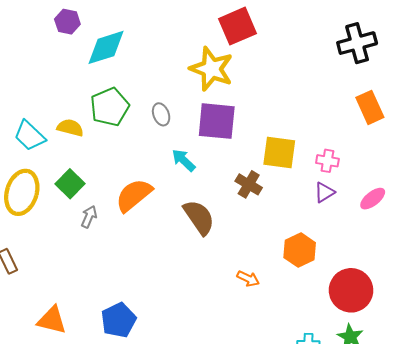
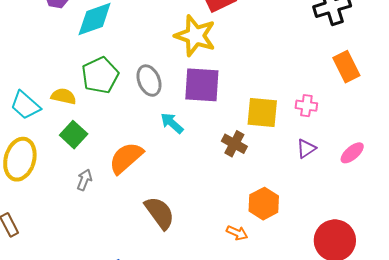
gray ellipse: (161, 114) -> (149, 81), size x1.4
pink cross: (327, 161) -> (306, 106), moved
green square: (70, 184) -> (74, 135), moved
brown semicircle: (199, 217) -> (160, 213), moved
orange hexagon: (300, 250) -> (264, 204), moved

